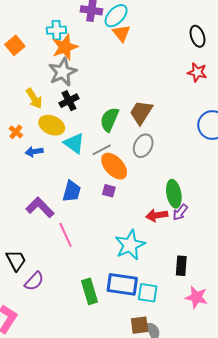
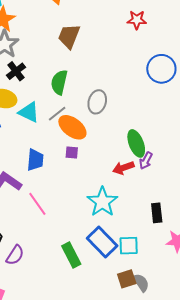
brown trapezoid: (141, 112) -> (69, 36), moved
blue rectangle: (122, 284) -> (102, 242), turned 48

